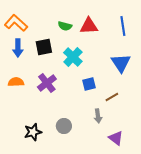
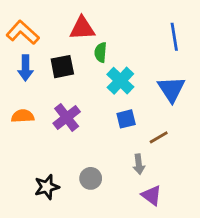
green semicircle: (65, 26) -> (101, 52), moved, turned 80
red triangle: (89, 26) -> (82, 28), moved
cyan cross: (73, 57) -> (120, 81), moved
purple triangle: (116, 138) -> (152, 195), moved

